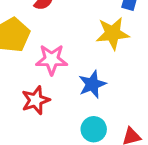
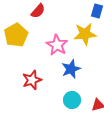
pink star: (52, 60) -> (57, 45), moved, turned 30

